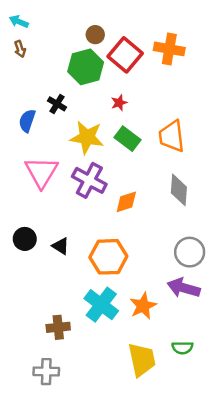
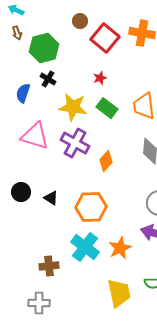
green hexagon: (86, 67) -> (44, 48), moved
pink triangle: (41, 172) -> (35, 136), turned -44
orange diamond: (126, 202) -> (106, 161), turned -30

